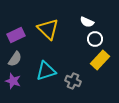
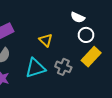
yellow triangle: (48, 29) -> (46, 40), moved, size x0.6
gray cross: (73, 81) -> (63, 67), moved

